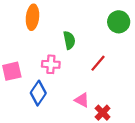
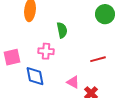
red line: (98, 63) -> (98, 59), moved, turned 35
blue diamond: (38, 93) -> (35, 76), turned -45

